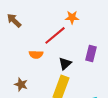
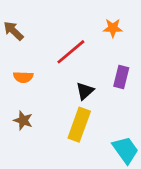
orange star: (72, 17) -> (113, 28), moved
orange semicircle: (36, 54) -> (23, 77), moved

